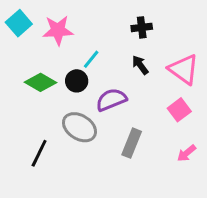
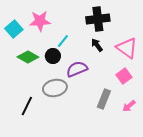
cyan square: (19, 23) -> (14, 29), moved
black cross: (142, 27) -> (98, 19), size x1.6
gray ellipse: (80, 127) -> (55, 88), turned -45
gray rectangle: (132, 143) -> (104, 99), moved

